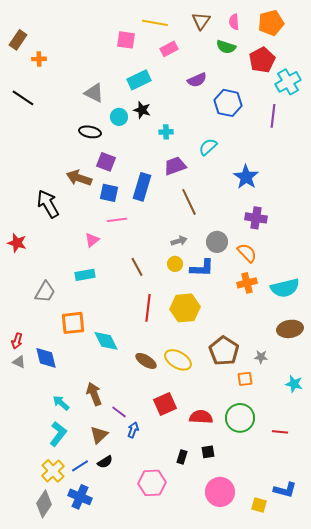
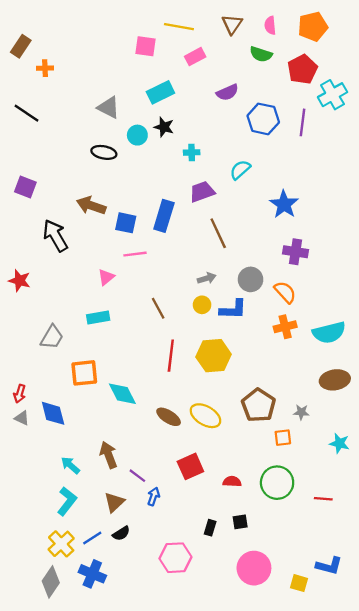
purple line: (273, 116) -> (302, 122), moved
purple square: (106, 162) -> (25, 187), moved
red semicircle: (201, 417) -> (232, 481), size x0.7

